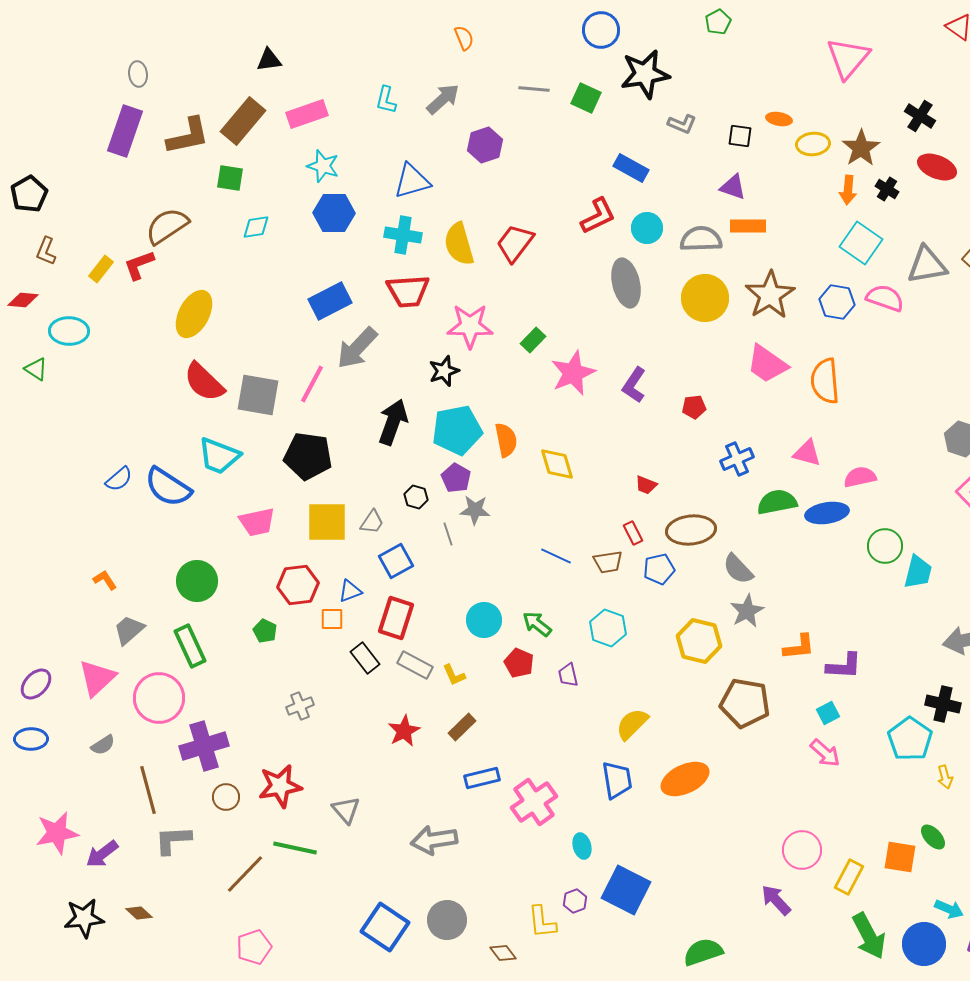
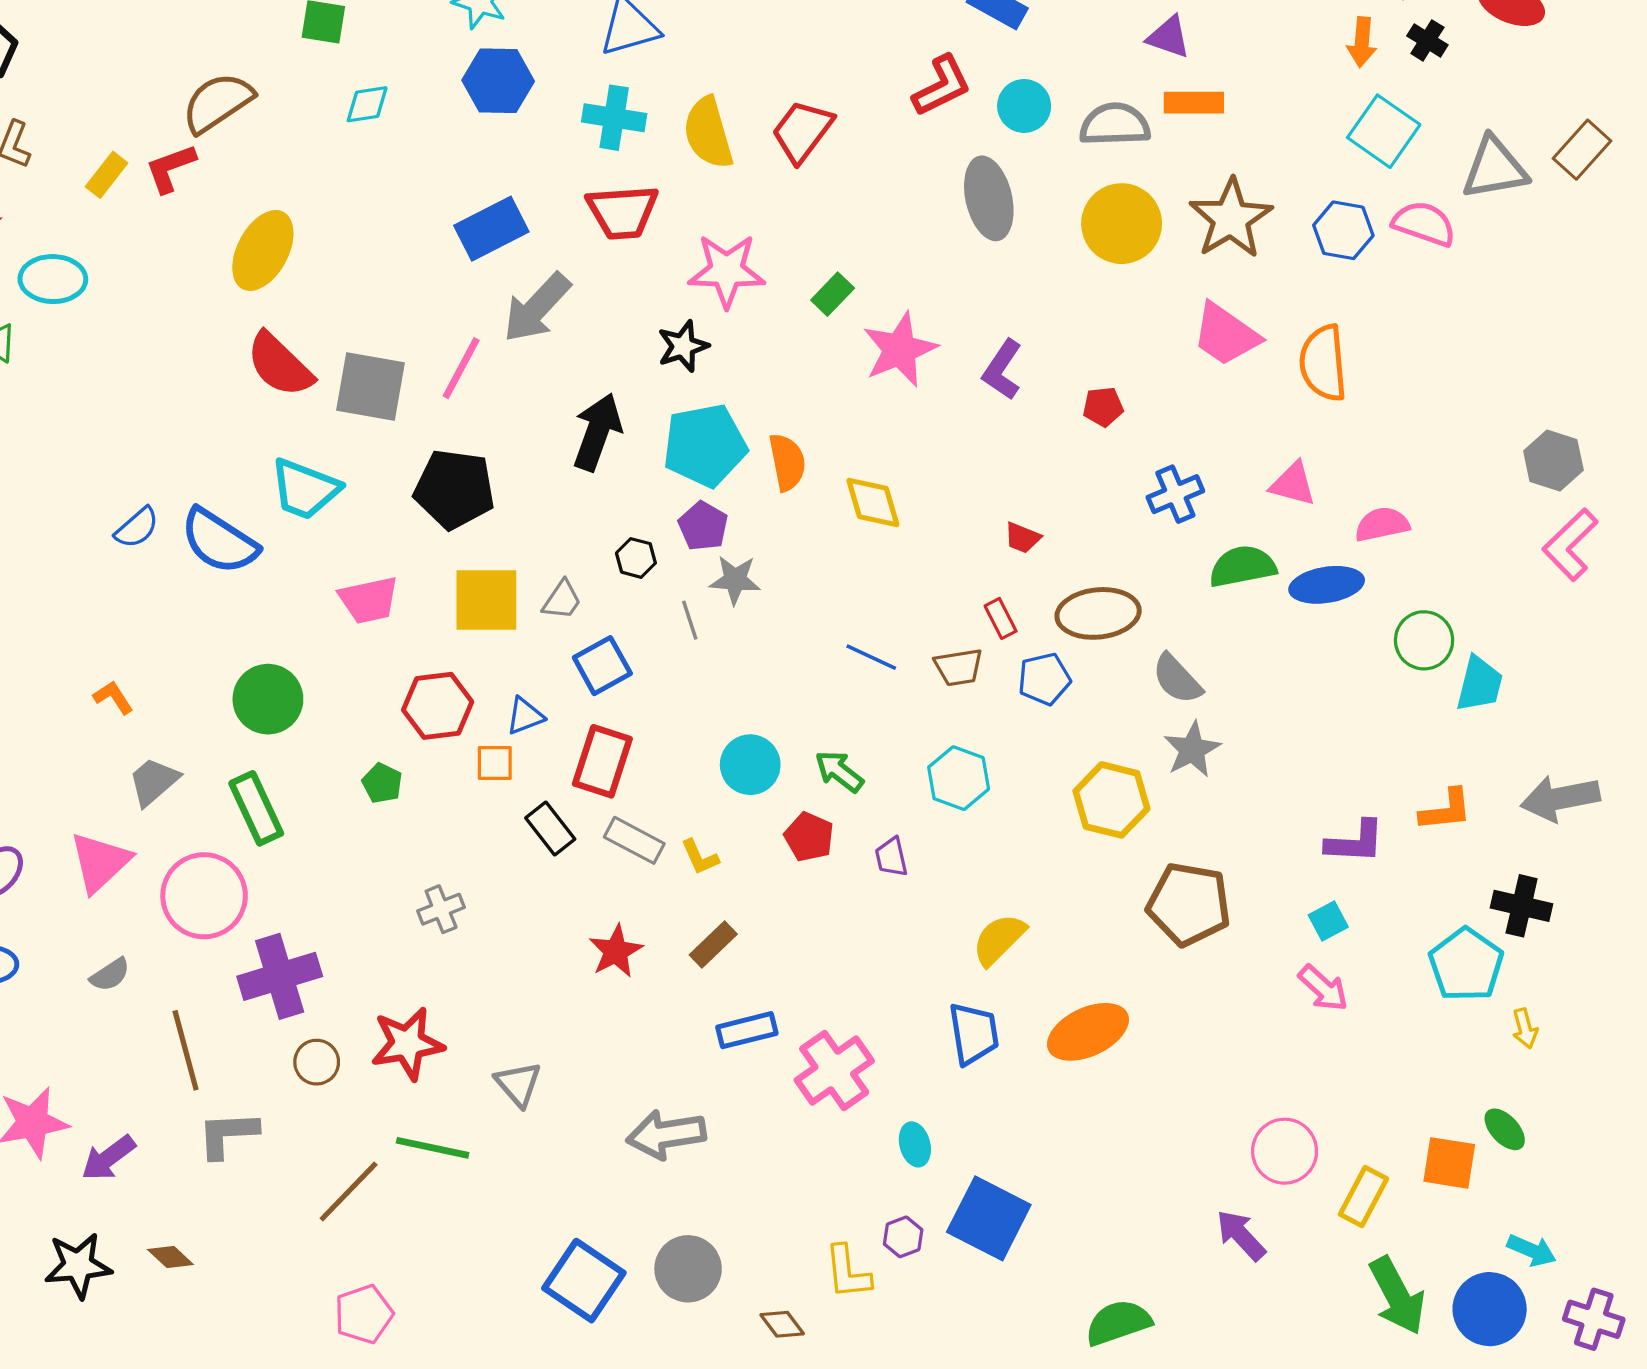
orange L-shape: (799, 647) -> (1446, 810), moved

